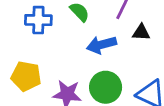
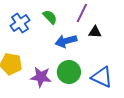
blue cross: (38, 20) -> (20, 23), turned -36

